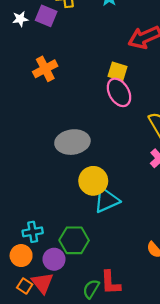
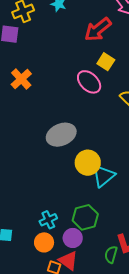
yellow square: (117, 71) -> (106, 62), moved, turned 30

